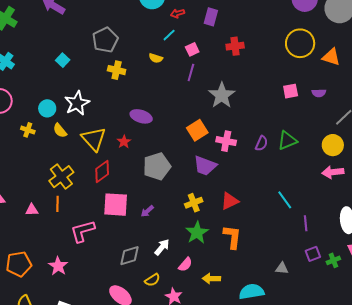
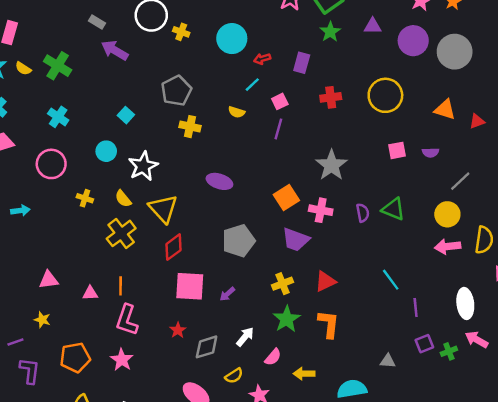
yellow circle: (300, 43) -> (385, 95), moved
gray star: (222, 95) -> (331, 165), moved
cyan circle: (47, 108) -> (106, 151), moved
green triangle: (287, 140) -> (393, 209), turned 45
red star: (124, 142) -> (178, 330), moved
purple semicircle: (261, 143) -> (363, 213), turned -35
yellow cross: (61, 177) -> (121, 233), moved
pink L-shape: (83, 231) -> (127, 320), moved, turned -56

